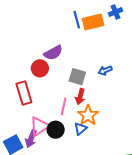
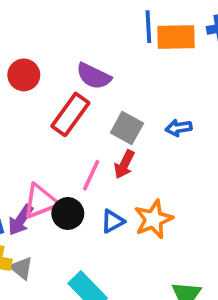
purple semicircle: (53, 53) -> (94, 76), turned 42
red circle: (40, 68) -> (24, 75), moved
red rectangle: (24, 93) -> (70, 114), moved, turned 40
orange star: (88, 115) -> (153, 219), moved

